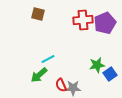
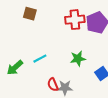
green star: (97, 65) -> (78, 59), moved
green arrow: (39, 75) -> (15, 68), moved

